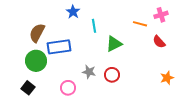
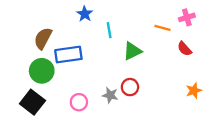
gray star: (89, 72) -> (110, 95), moved
black square: (28, 88) -> (32, 102), size x1.5

